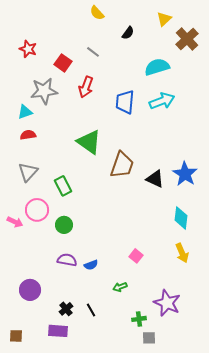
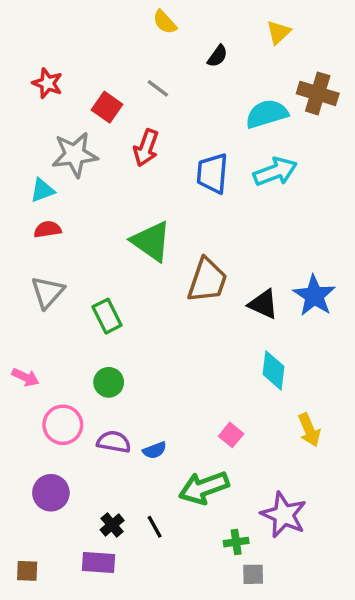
brown cross: (187, 39) -> (318, 93), moved, turned -30
pink circle: (37, 210) -> (63, 425), moved
cyan diamond: (181, 218) -> (273, 370), moved
green arrow: (120, 287) -> (204, 488), size x2.0

